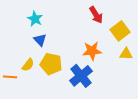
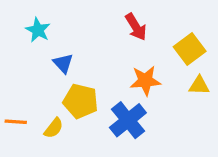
red arrow: (96, 15) -> (136, 27), moved
cyan star: (35, 19) -> (38, 30), moved
yellow semicircle: (28, 65) -> (54, 128), moved

